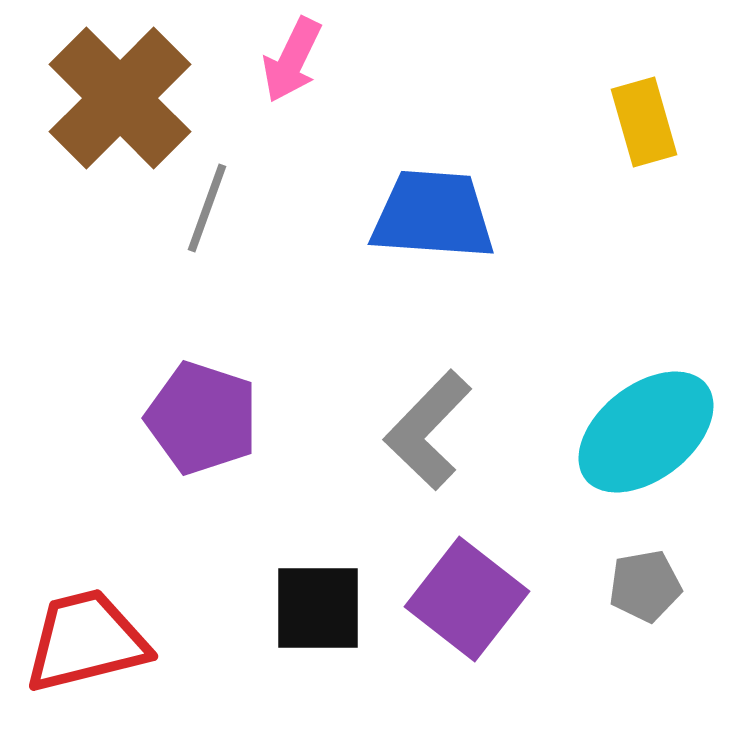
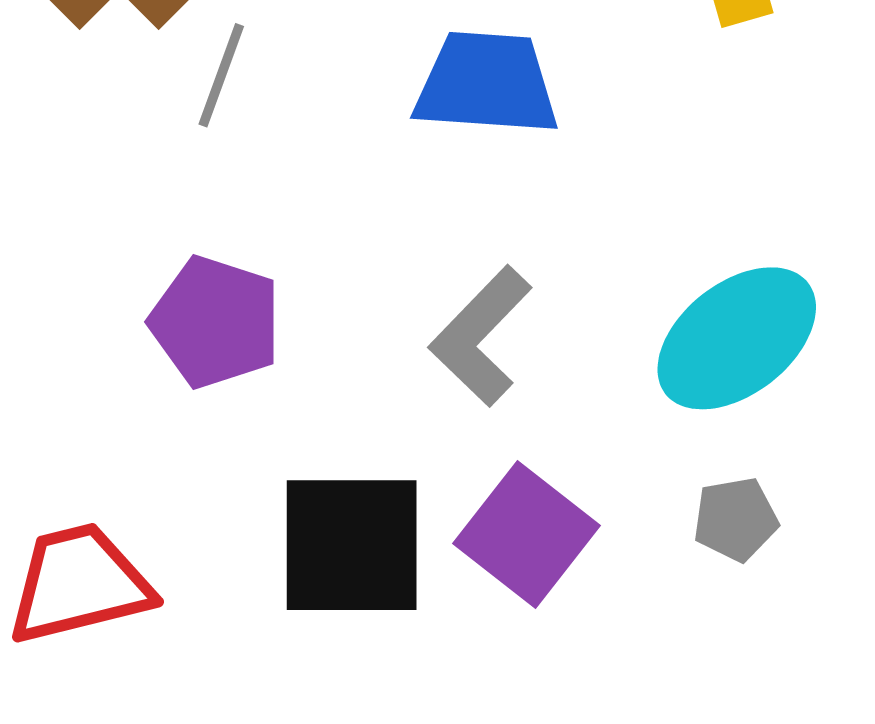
black square: (318, 608) -> (352, 545), size x1.4

